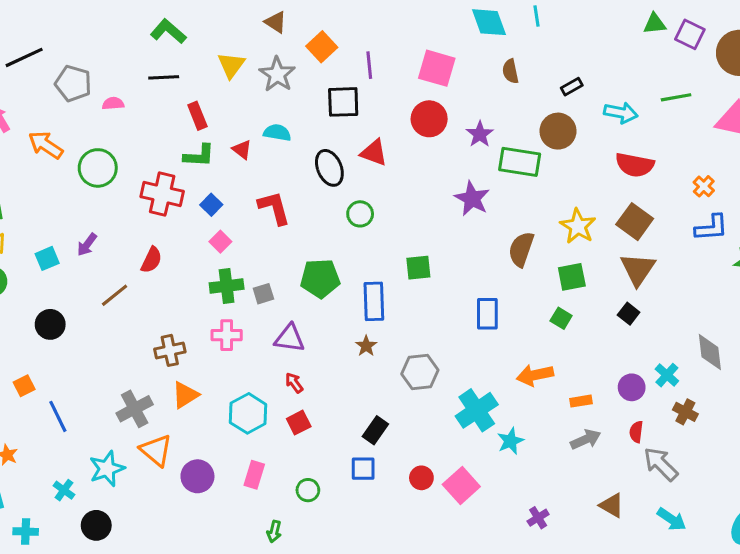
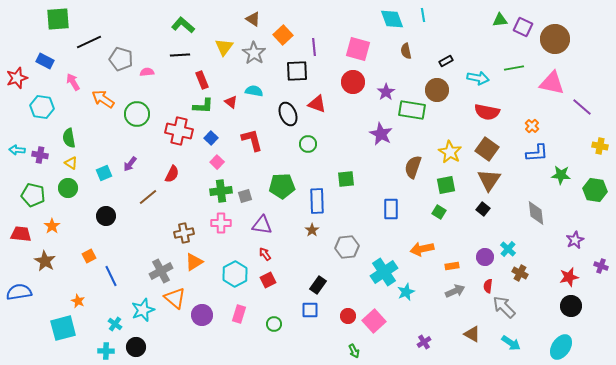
gray diamond: (710, 352) -> (536, 213), moved
cyan cross: (26, 532) -> (106, 351), moved
green arrow: (274, 532) -> (354, 351), moved, turned -40

